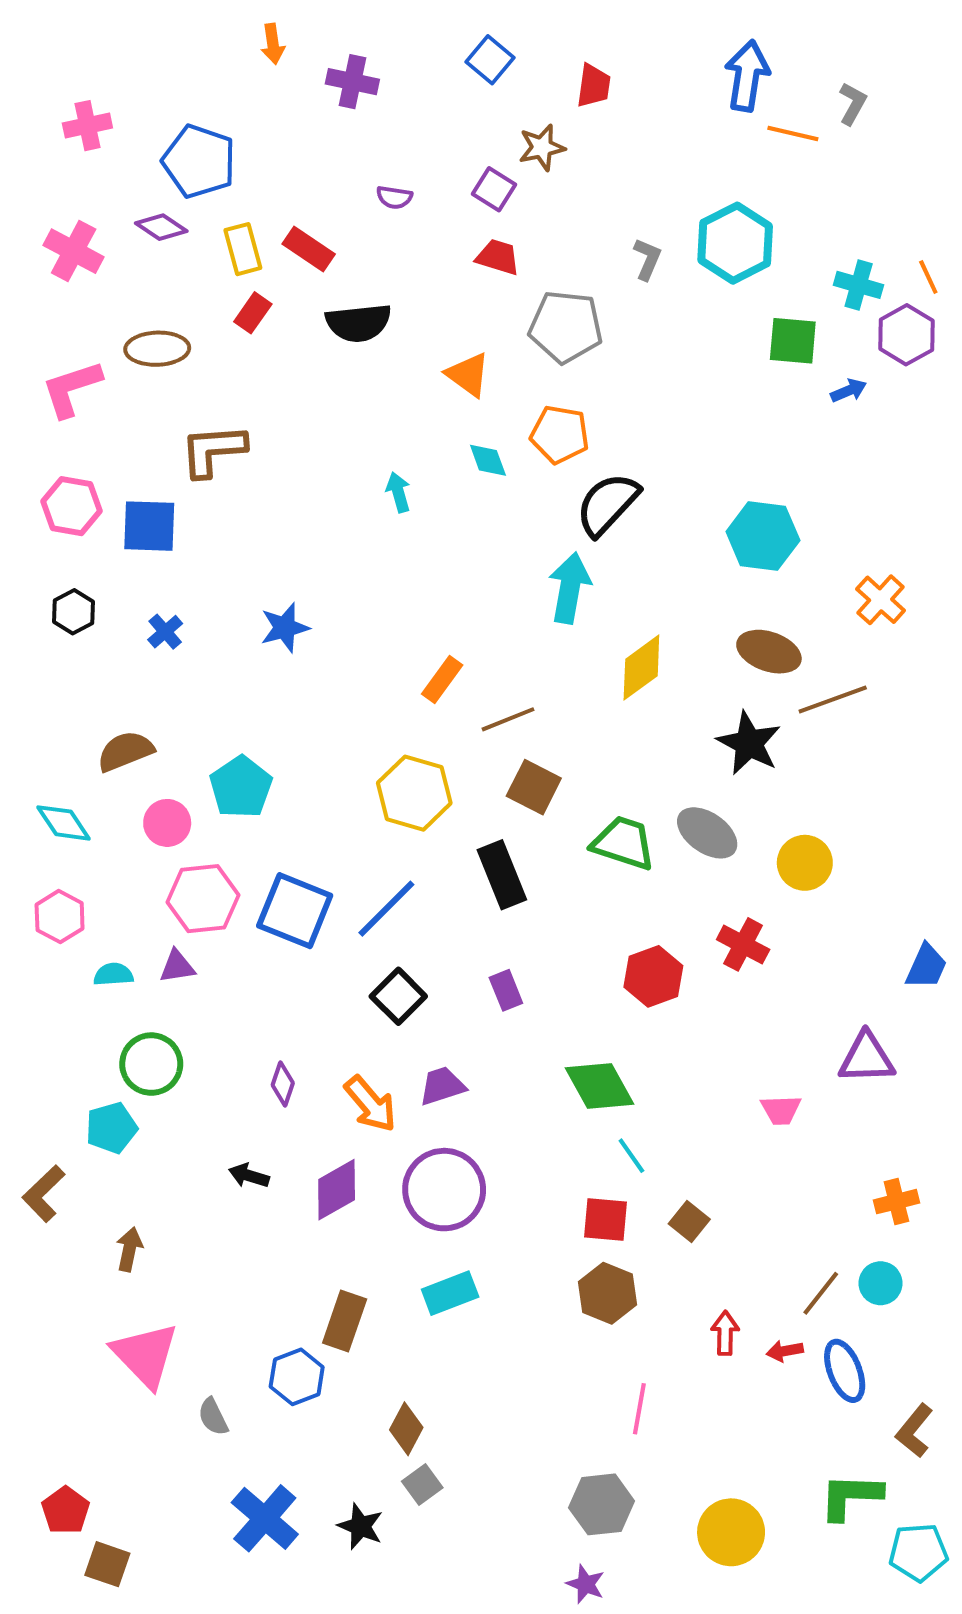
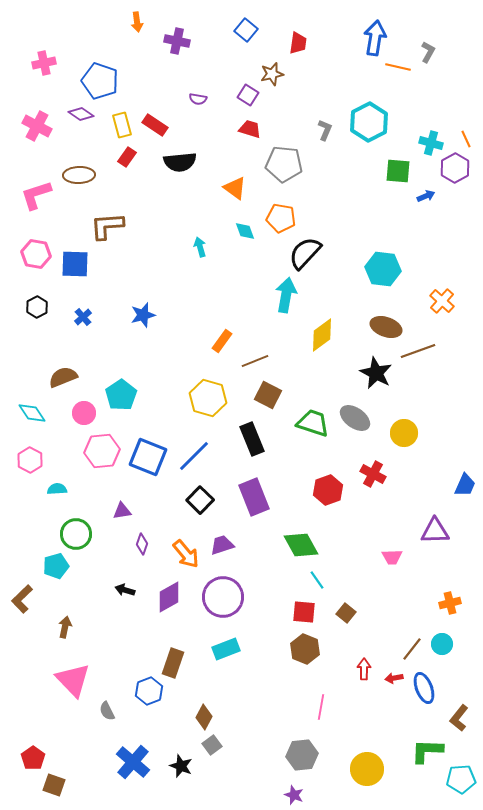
purple triangle: (177, 966) -> (122, 511), moved
purple rectangle: (506, 990) -> (254, 497), size x1.8

